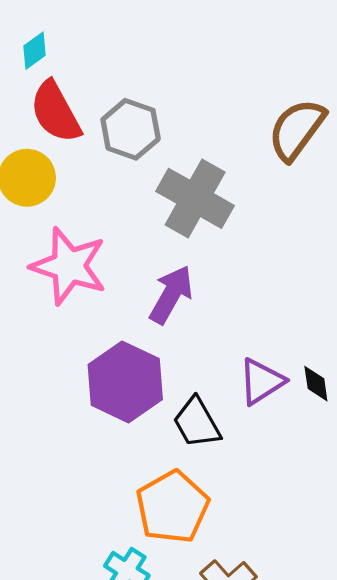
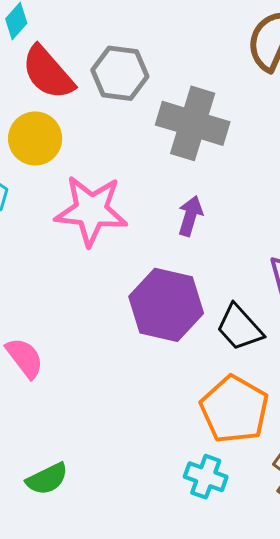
purple arrow: (171, 295) -> (190, 216), size x0.7

